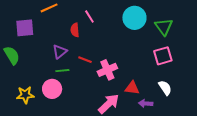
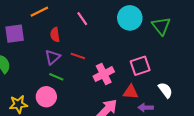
red semicircle: (75, 30) -> (55, 35), moved
pink square: (163, 56) -> (140, 66), moved
red line: (85, 60) -> (78, 56), moved
green line: (62, 71) -> (56, 77), turned 32

